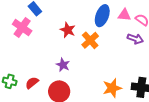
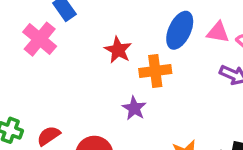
orange cross: (90, 40) -> (155, 71), turned 30
purple star: (63, 65) -> (134, 108), moved

